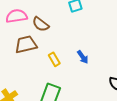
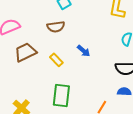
brown semicircle: (41, 24) -> (56, 27), moved, turned -30

